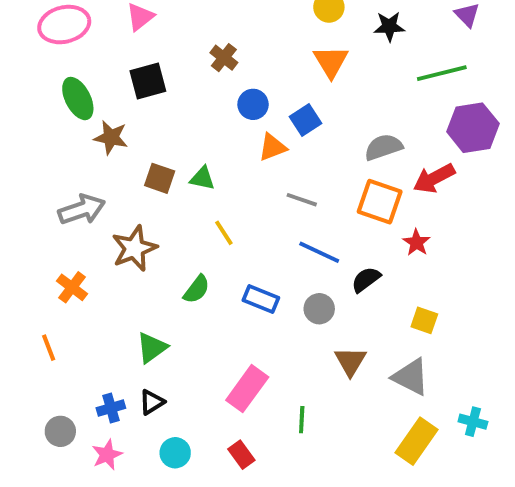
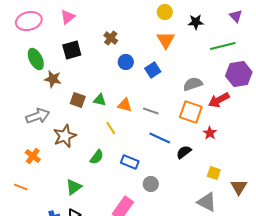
orange triangle: (272, 147) -> (125, 105), moved, turned 35
gray circle: (319, 309) -> (151, 184), moved
orange line: (49, 348) -> (21, 187), turned -48
brown triangle: (350, 361) -> (239, 187), moved

